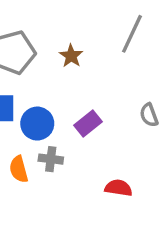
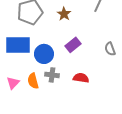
purple rectangle: (88, 124) -> (73, 45), moved
red semicircle: (118, 188) -> (81, 78), moved

